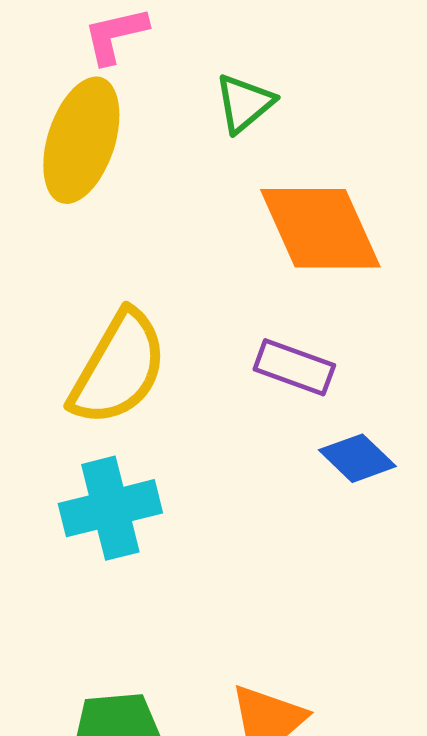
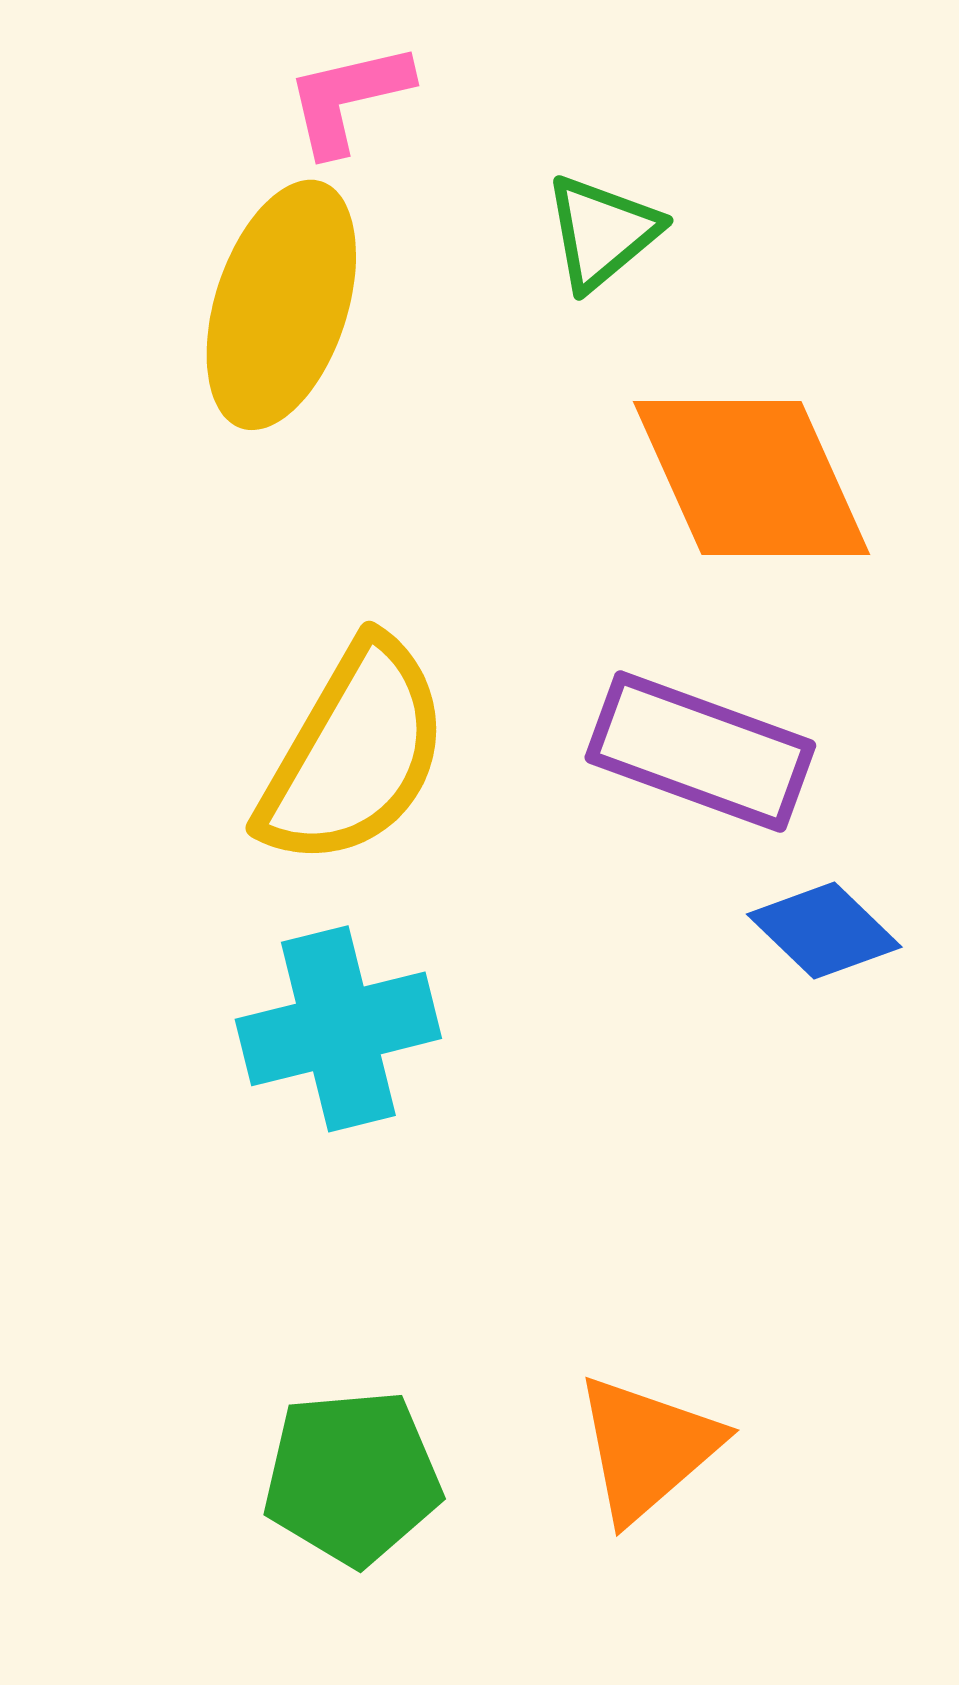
purple rectangle: (294, 367) -> (700, 752), size x1.4

